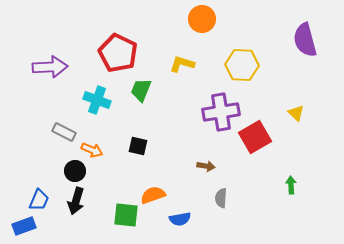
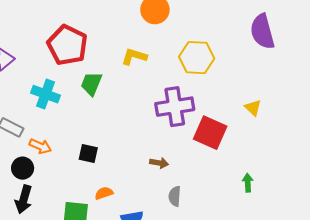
red square: (255, 137) -> (210, 133), turned -36
black square: (138, 146) -> (88, 153), moved
orange semicircle: (153, 195) -> (104, 193), size x0.7

